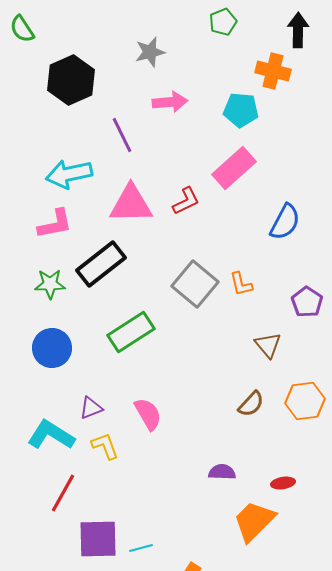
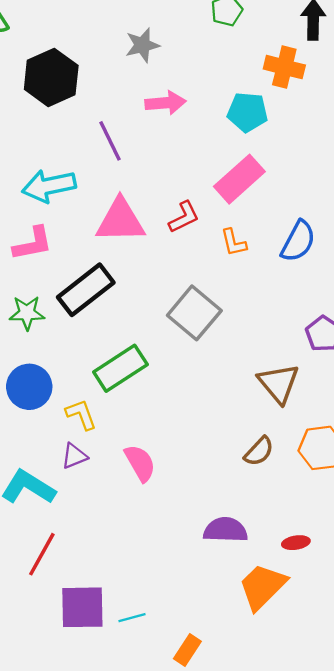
orange L-shape: (241, 284) -> (234, 242), moved
brown triangle: (268, 345) -> (279, 383), size x1.4
yellow L-shape: (105, 446) -> (81, 414), moved
purple semicircle: (222, 472) -> (225, 530), size x1.4

